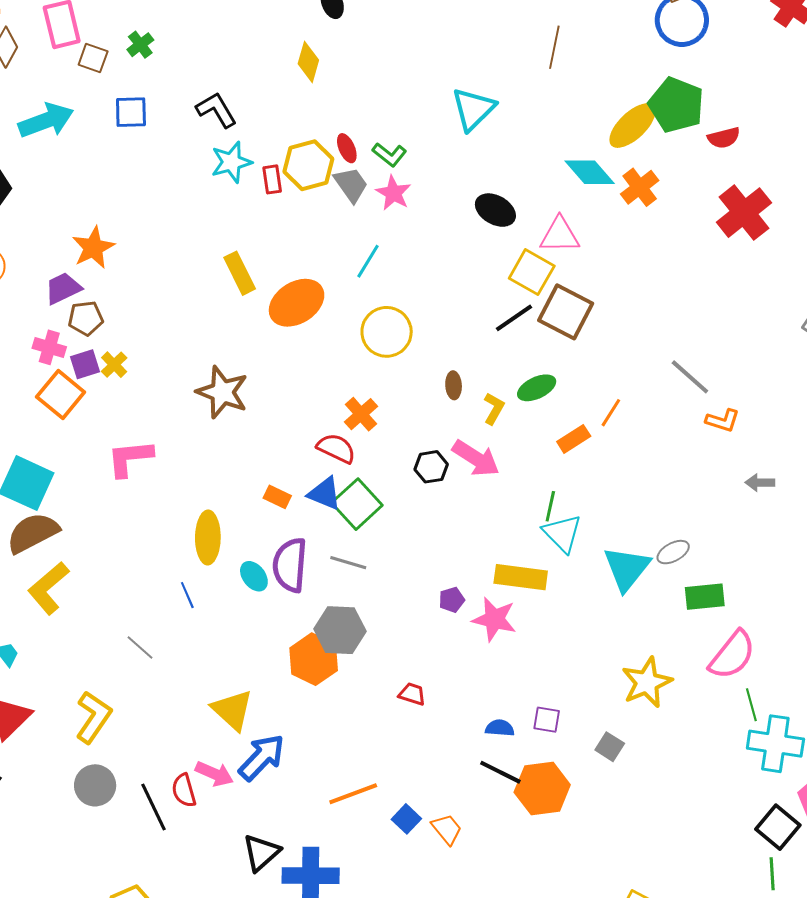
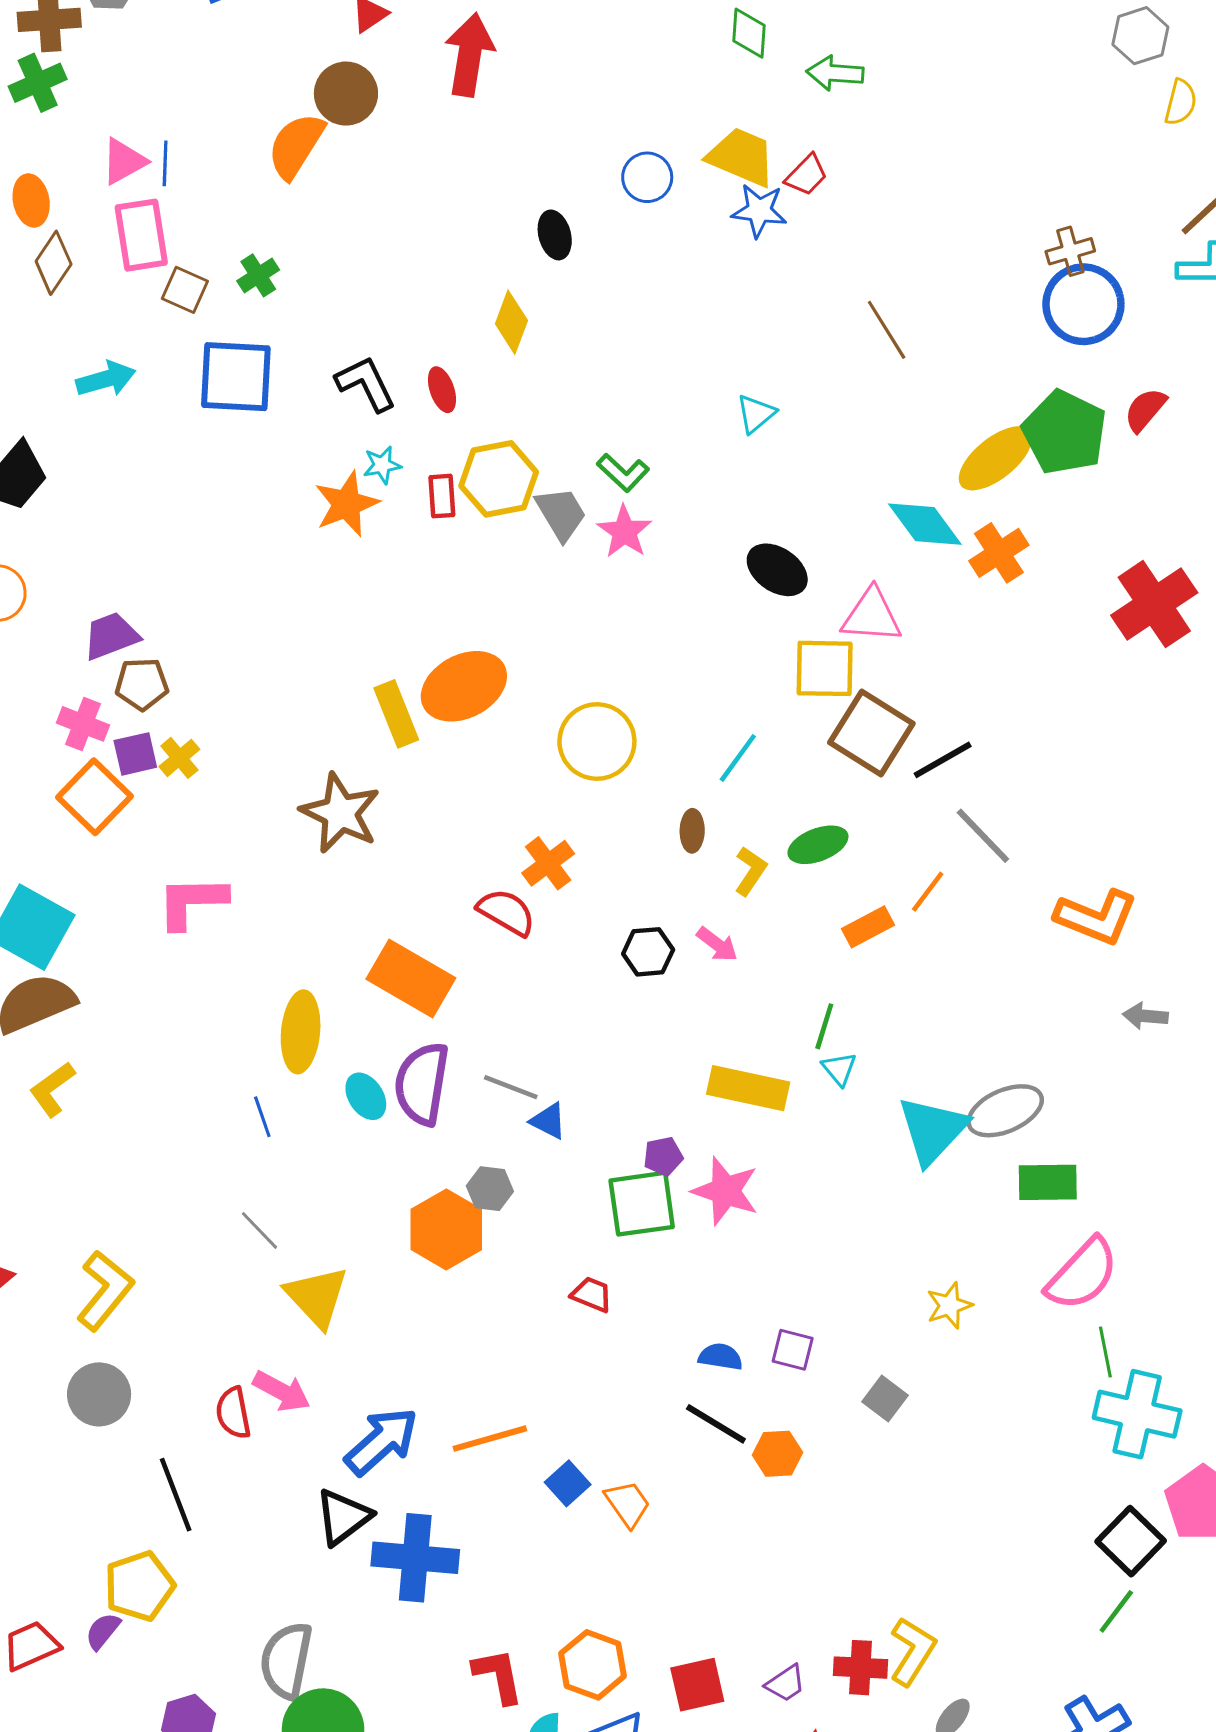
brown line: (554, 47) -> (887, 330), turned -48
cyan triangle: (473, 109) -> (756, 414), size x0.6
blue square: (131, 112) -> (236, 377), size x1.5
cyan arrow: (46, 121) -> (106, 379), size x0.7
red semicircle: (724, 138) -> (1145, 410), moved, turned 140
red ellipse: (347, 148) -> (442, 390), moved
cyan star: (231, 162) -> (382, 465), size x0.6
orange star: (93, 248) -> (347, 504), moved
cyan line: (368, 261) -> (738, 758), moved
yellow square: (532, 272) -> (825, 668), turned -33
yellow rectangle: (240, 273) -> (396, 714), moved
black line: (514, 318) -> (943, 760), moved
gray line: (690, 377) -> (983, 836), moved
orange L-shape: (723, 421) -> (1096, 917), size x1.6
pink arrow: (476, 458) -> (717, 944), size x0.6
blue triangle: (325, 494) -> (549, 1121), moved, size x0.7
orange rectangle: (277, 497) -> (411, 979), size x2.0
green square: (357, 504) -> (642, 1204), moved, turned 30
cyan triangle: (562, 533) -> (839, 1069), size x0.6
gray ellipse: (673, 552) -> (1005, 1111), size x1.5
yellow rectangle: (521, 577) -> (748, 1088), moved
yellow L-shape: (48, 588) -> (52, 1089), size x0.7
gray hexagon: (340, 630) -> (490, 1189), size x0.6
gray line: (140, 648) -> (259, 1230), moved
yellow star: (647, 682) -> (949, 1305), size x0.6
blue arrow: (262, 757) -> (382, 1441), moved
orange hexagon: (542, 788) -> (777, 1454), size x0.6
black line: (154, 807) -> (176, 1495), moved
green line: (772, 874) -> (1116, 1611), turned 36

